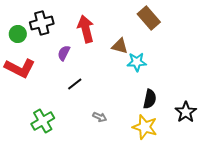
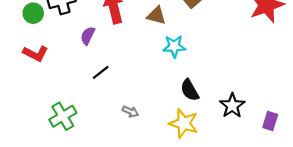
brown triangle: (120, 46) -> (156, 16), moved
red L-shape: (20, 68) -> (36, 53), size x0.7
black semicircle: (150, 99) -> (190, 90), turned 138

